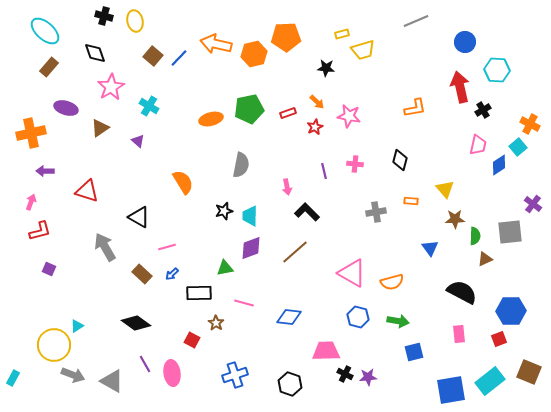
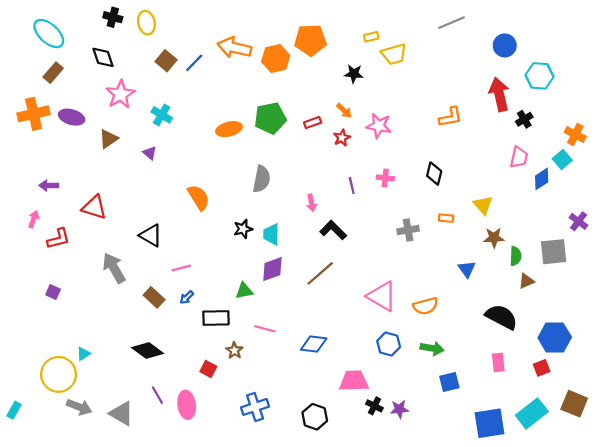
orange cross: (31, 133) -> (34, 114), moved
red L-shape: (40, 231) -> (59, 239), moved

